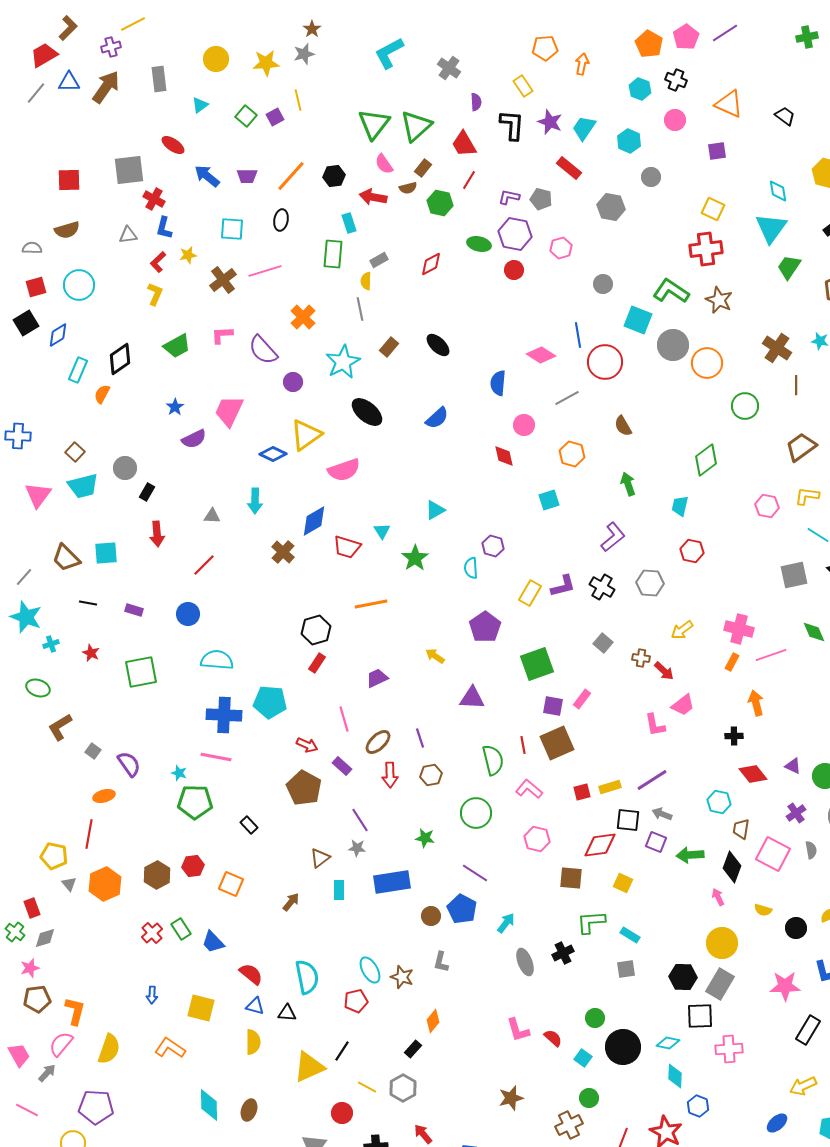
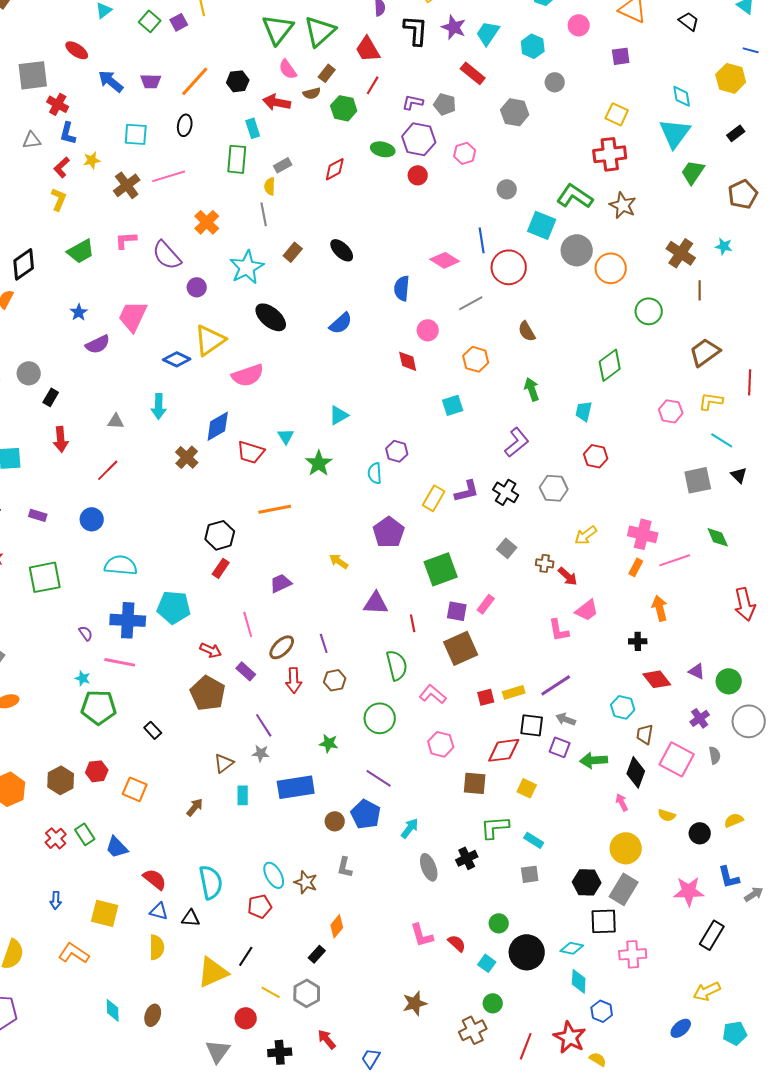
red line: (523, 745) -> (413, 623), moved
purple semicircle: (129, 764) -> (86, 633), moved, size x0.6
cyan diamond: (209, 1105) -> (113, 1010), size x0.7

